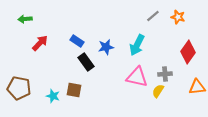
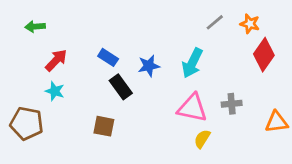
red diamond: (188, 52) -> (264, 55), moved
yellow semicircle: (158, 91) -> (202, 139), moved
cyan star: (53, 96) -> (55, 91), moved

